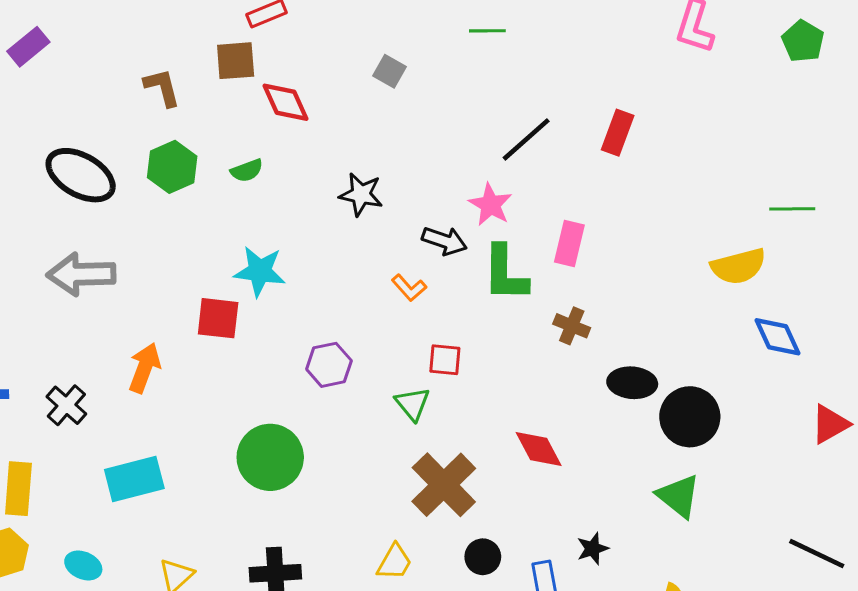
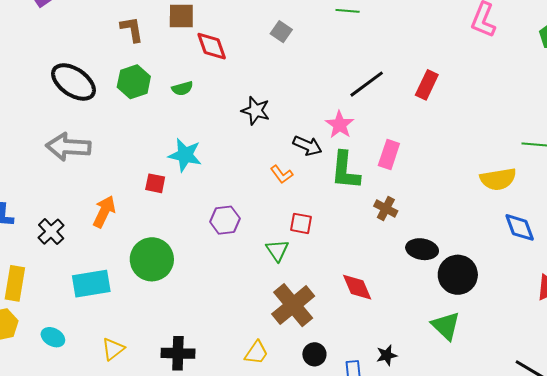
red square: (218, 318) -> (155, 183), size x0.7
green circle: (270, 457) -> (152, 259), moved

